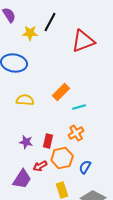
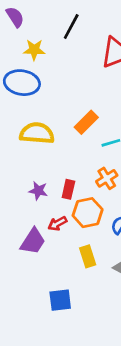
yellow star: (30, 33) -> (34, 50), moved
yellow semicircle: (25, 100) -> (37, 133), size x1.4

